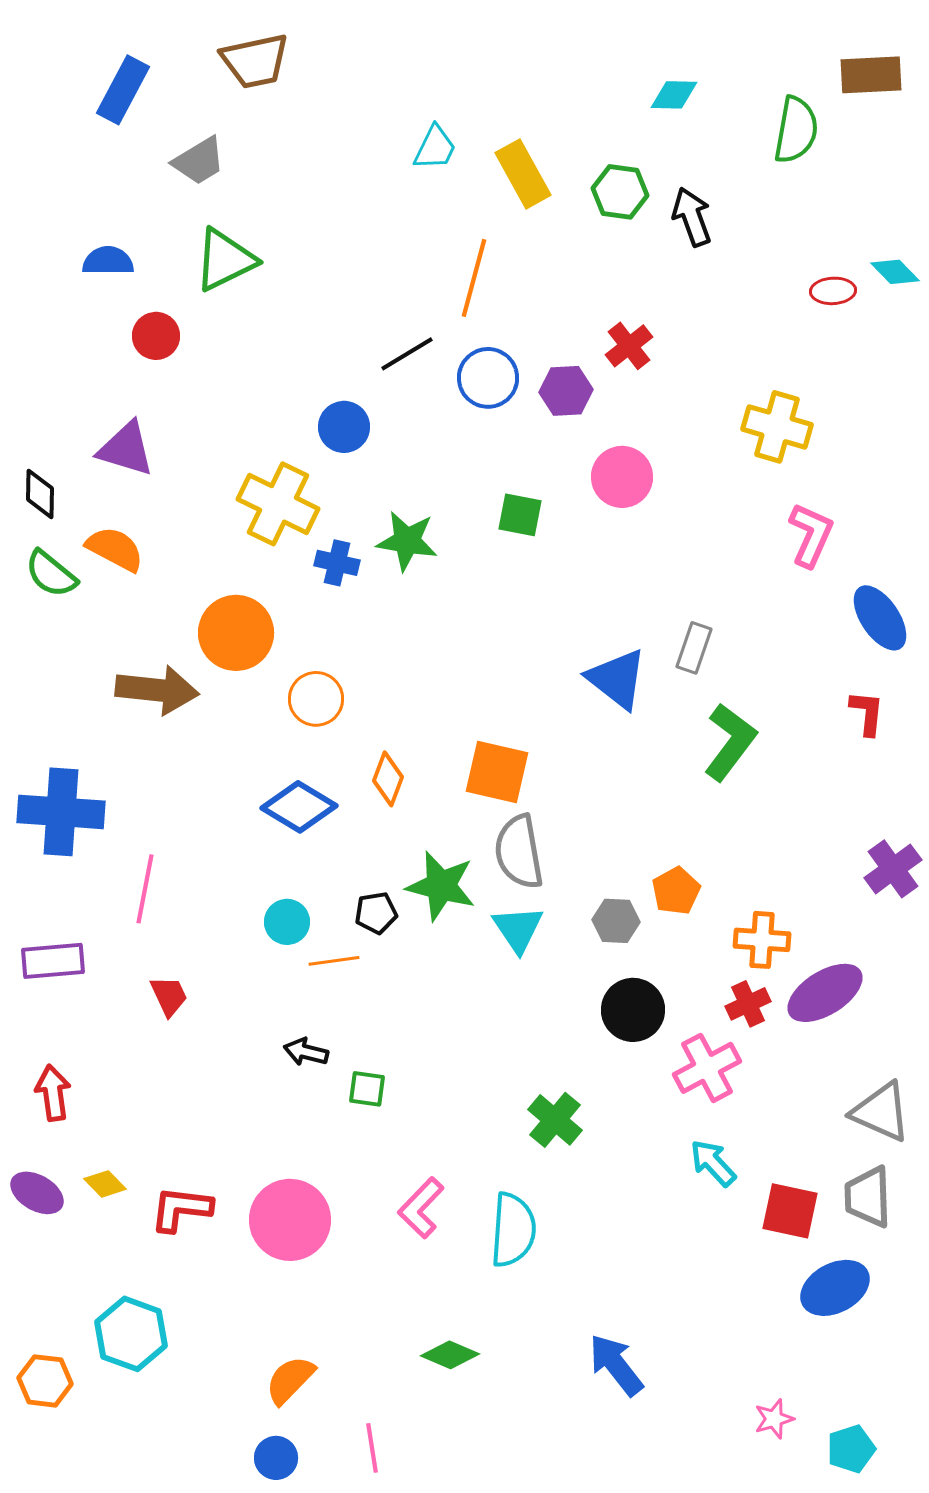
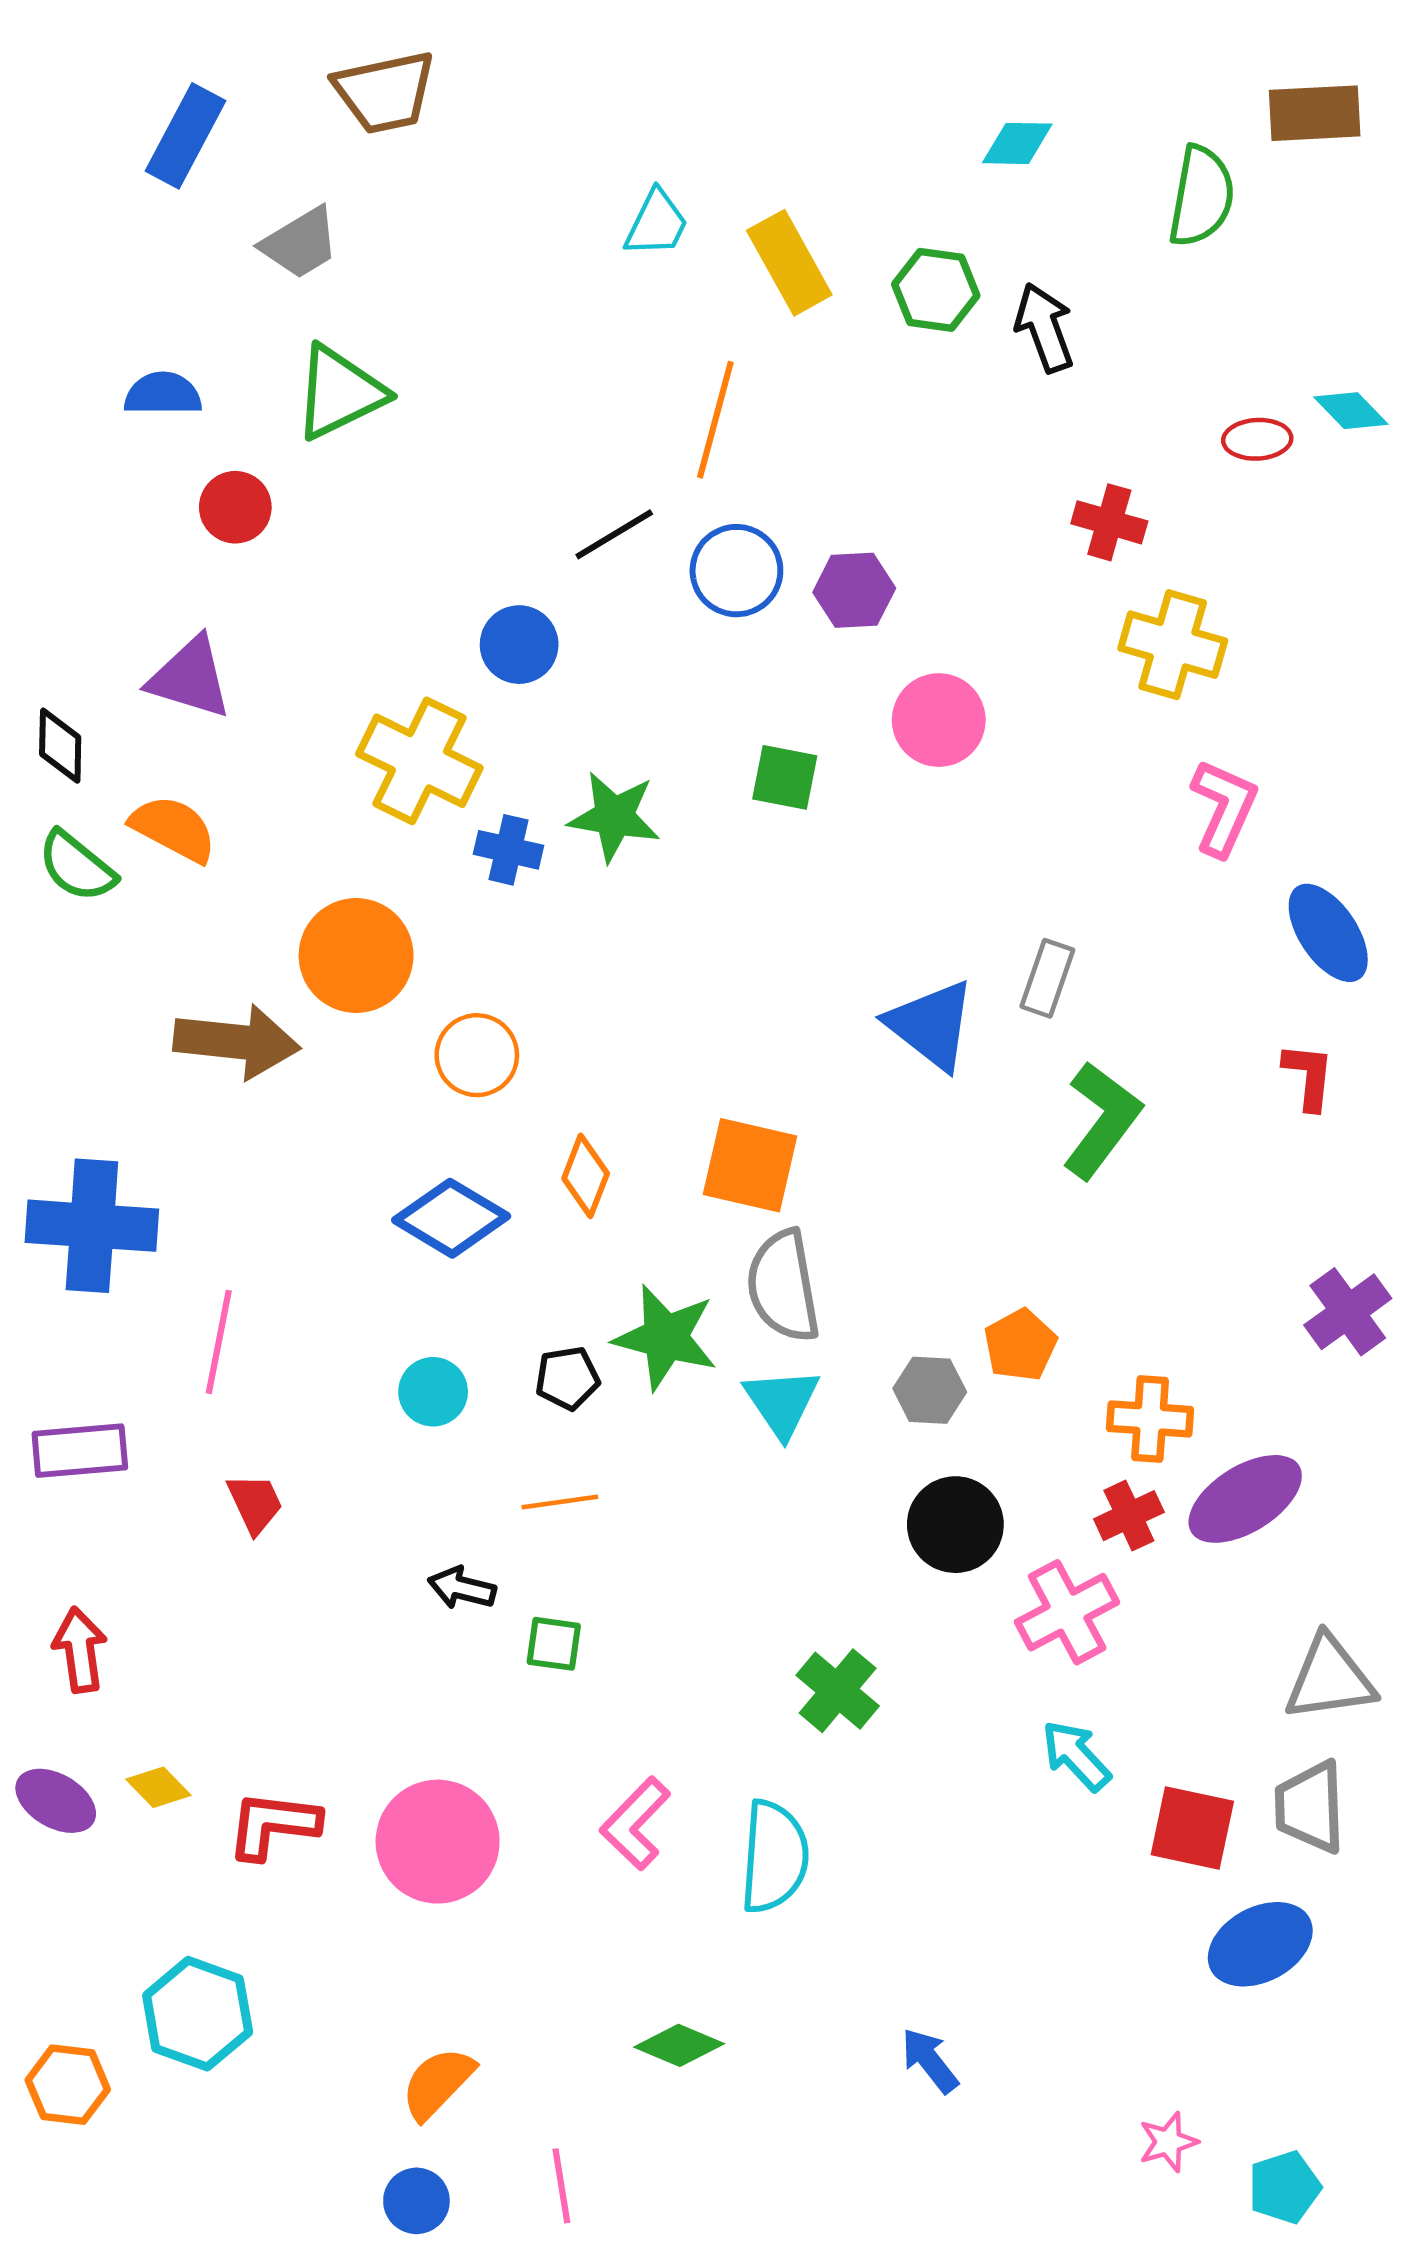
red cross: (629, 346) -> (1109, 522), moved, turned -36
orange line: (334, 961) -> (560, 1502), moved
gray triangle: (881, 1112) -> (1330, 1679), turned -32
blue arrow: (616, 1365) -> (930, 2060), size x0.7

